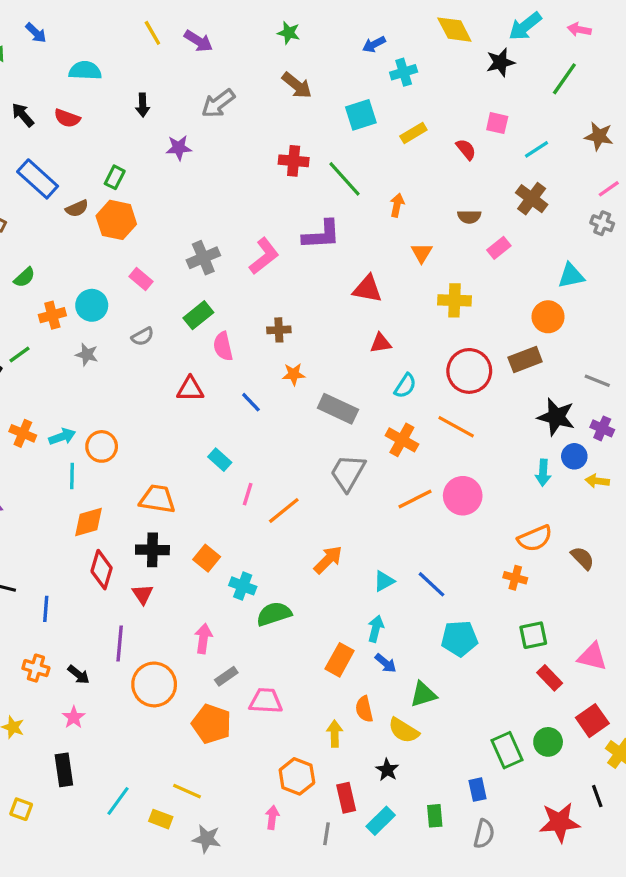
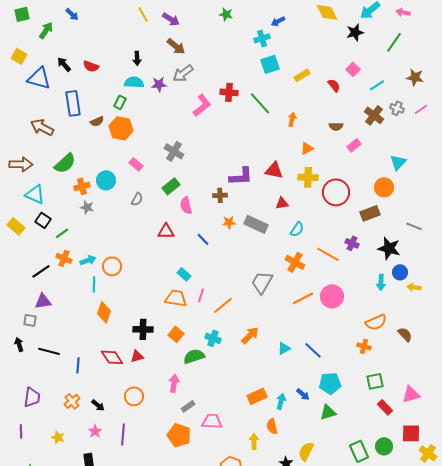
cyan semicircle: (85, 71) -> (134, 82), moved
cyan cross: (404, 72) -> (262, 38), moved
brown arrow: (297, 85) -> (176, 46), moved
gray arrow: (218, 103) -> (183, 73), moved
pink square: (497, 123) -> (353, 69), turned 32
blue rectangle: (38, 179) -> (73, 103), turned 40
gray cross: (602, 223) -> (397, 108), moved
purple L-shape: (322, 235) -> (241, 176), moved
orange triangle: (422, 253) -> (307, 148), turned 32
pink L-shape: (264, 256) -> (202, 105), moved
gray cross: (203, 258) -> (174, 151), turned -36
cyan triangle: (571, 276) -> (398, 162), turned -36
green semicircle: (24, 277) -> (65, 163), size x1.6
yellow cross: (454, 300) -> (308, 177), moved
gray semicircle: (143, 336) -> (137, 199), turned -32
green line: (20, 355) -> (62, 233), moved
gray star: (87, 355) -> (87, 207), moved
red circle: (469, 371) -> (336, 192), moved
gray rectangle: (338, 409) -> (256, 224), moved
purple cross: (602, 428) -> (352, 243), moved
orange trapezoid: (157, 499) -> (176, 298), moved
orange diamond: (88, 522) -> (104, 312), turned -55
red diamond: (102, 570) -> (112, 357), moved, turned -50
cyan cross: (243, 586) -> (213, 338), moved
red triangle: (143, 594) -> (137, 356), turned 48
green semicircle: (274, 614) -> (194, 356), moved
cyan arrow: (376, 629) -> (281, 401), moved
purple line: (120, 643) -> (123, 434), moved
pink triangle: (592, 657) -> (411, 394), turned -30
orange rectangle: (340, 660) -> (257, 396), turned 36
blue arrow: (386, 663) -> (303, 394), moved
orange cross: (36, 668) -> (72, 401), turned 35
orange circle: (154, 684) -> (134, 396), moved, size x0.7
green triangle: (423, 694) -> (328, 412), moved
red square: (592, 721) -> (411, 433), turned 36
yellow semicircle: (404, 730) -> (306, 451), moved, turned 84

